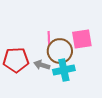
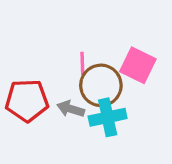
pink square: (82, 39) -> (138, 65), turned 35

